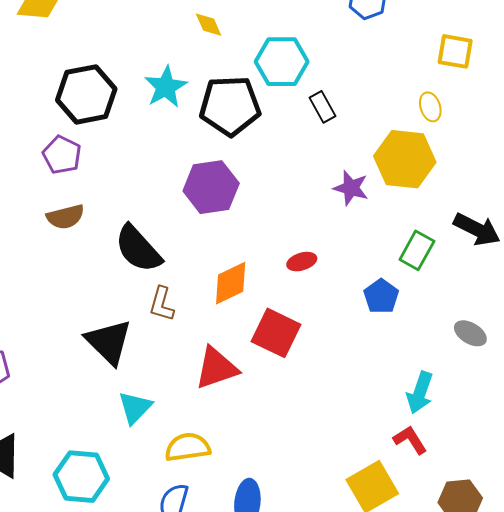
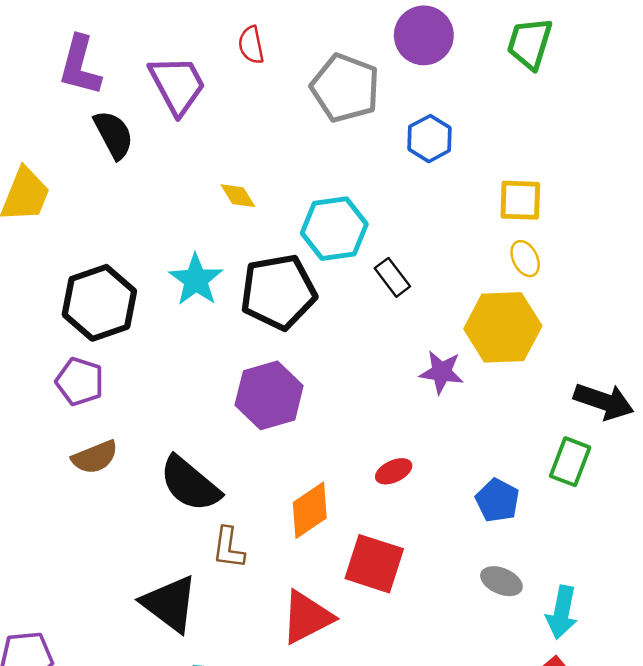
yellow square: (455, 51) -> (520, 200), moved
green rectangle: (417, 250) -> (570, 462), moved
gray ellipse: (470, 333) -> (501, 581), moved

